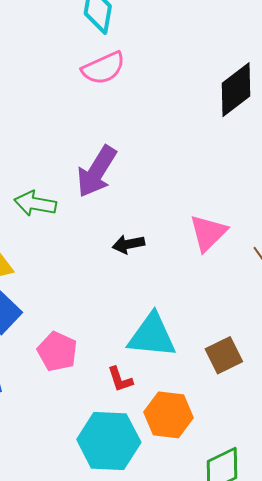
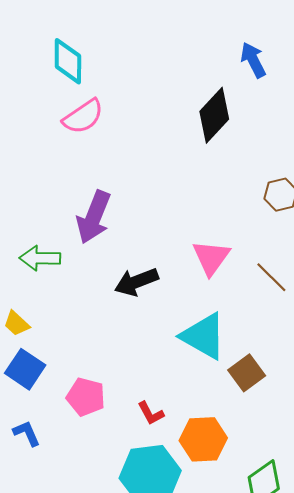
black arrow: (128, 244) -> (136, 282), size x1.4
cyan triangle: (152, 336) -> (204, 336), moved, turned 34

